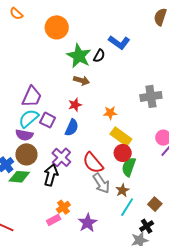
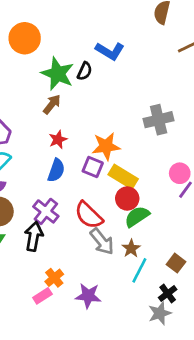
brown arrow: (81, 80) -> (52, 104), moved, turned -63
orange star: (110, 113) -> (106, 146), size x1.5
purple square: (48, 120) -> (93, 167), moved
green semicircle: (129, 167) -> (137, 217), turned 42
purple star: (87, 223) -> (88, 296), turned -30

